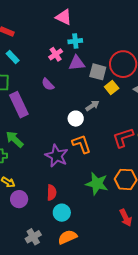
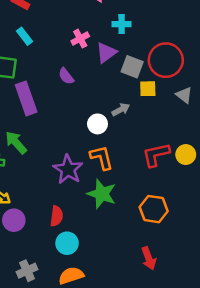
cyan cross: (75, 41) -> (122, 24), moved
purple triangle: (77, 63) -> (106, 53), turned -36
yellow square: (112, 87) -> (148, 89), turned 32
green star: (97, 184) -> (102, 194), moved

